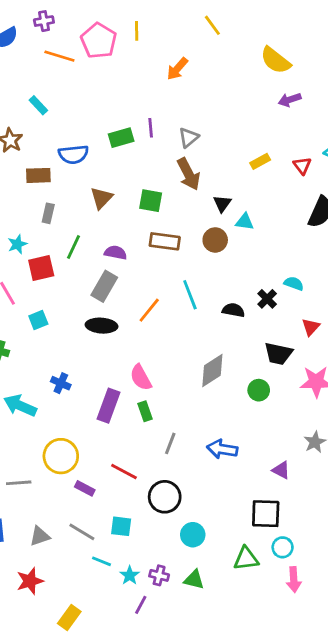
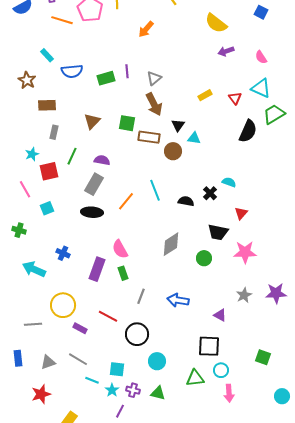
blue semicircle: (73, 154) -> (72, 71), moved
brown rectangle: (165, 241) -> (149, 137), moved
cyan square: (121, 526) -> (117, 369), moved

